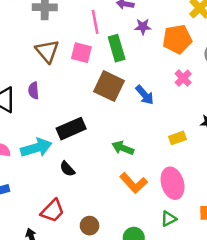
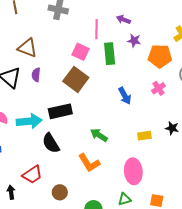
brown triangle: (47, 51) -> (27, 48), moved, turned -40
brown square: (109, 86) -> (76, 79), moved
black semicircle: (67, 169) -> (51, 143), size x1.5
orange L-shape: (134, 183) -> (89, 163), moved

